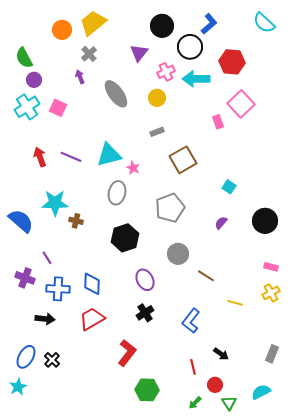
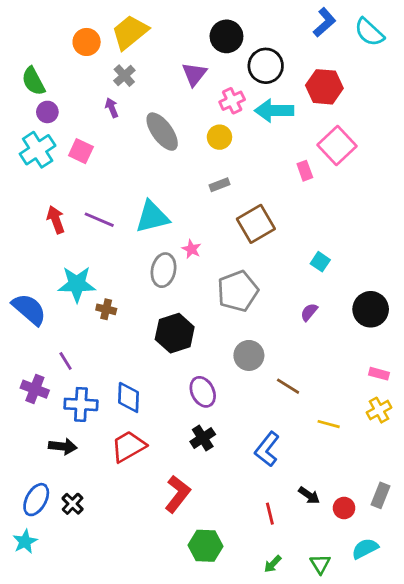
blue L-shape: (209, 24) -> (324, 22), moved
pink star: (133, 168) -> (192, 249), moved
red circle: (215, 385) -> (344, 508), moved

